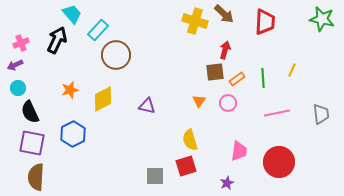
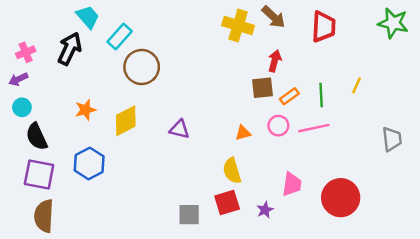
orange triangle: (199, 101) -> (243, 133), moved, turned 40
pink line: (277, 113) -> (314, 128), moved
purple star: (227, 183) -> (265, 210), moved

